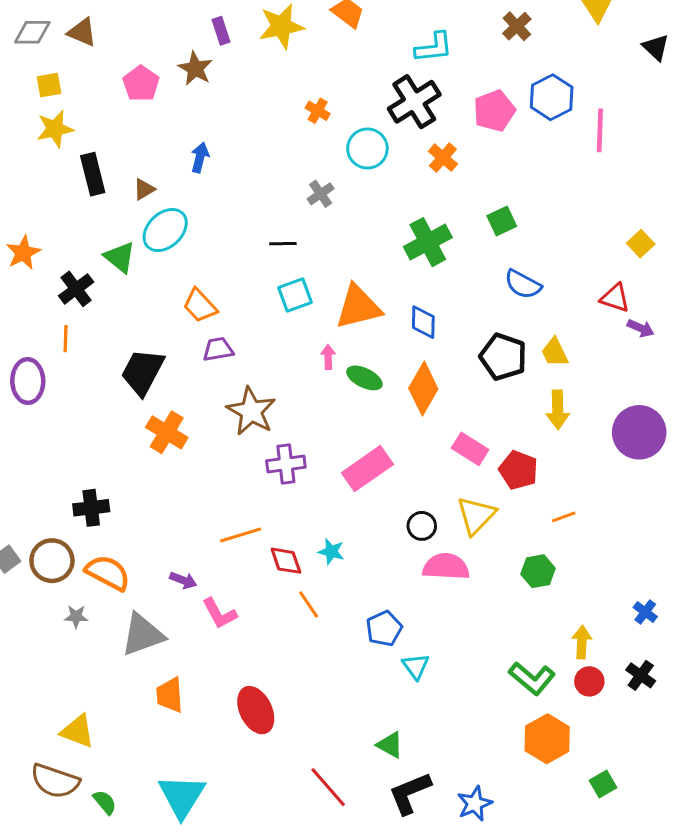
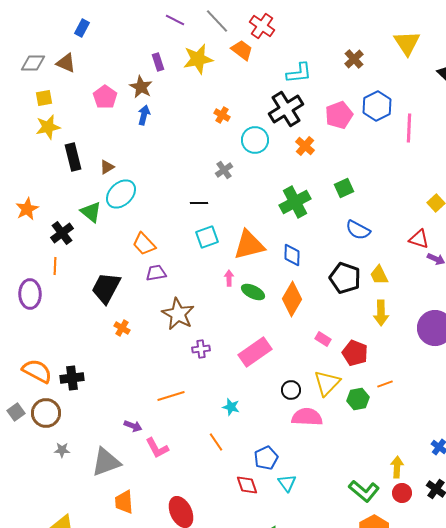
blue arrow: (200, 158) -> (144, 115), moved
orange cross: (167, 432) -> (122, 328), size x0.6
pink rectangle: (470, 449) -> (323, 339), size x0.7
purple cross: (286, 464) -> (201, 349), size x0.7
red diamond: (286, 561) -> (247, 485), moved
green hexagon: (538, 571) -> (358, 399), moved
orange semicircle: (108, 573) -> (37, 371), moved

